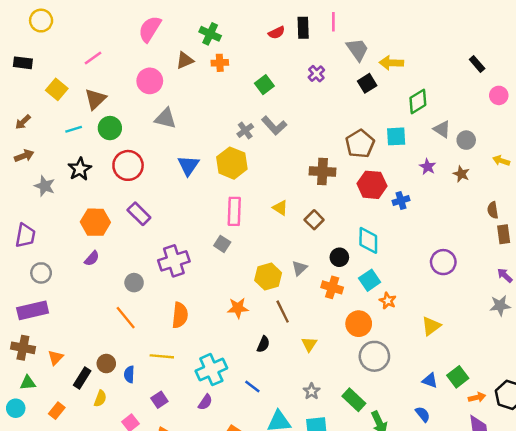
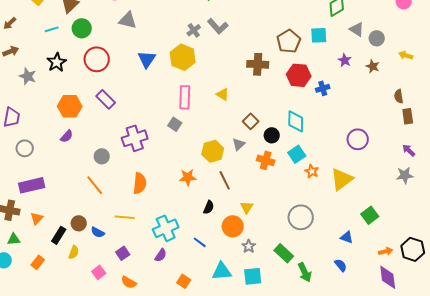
brown square: (314, 220) -> (251, 121), moved
purple rectangle: (33, 310) -> (32, 185), moved
orange circle: (359, 324) -> (233, 226), moved
yellow triangle: (431, 326) -> (342, 179), moved, size x1.4
blue semicircle: (129, 374) -> (98, 232), turned -64
green square: (458, 377) -> (370, 215), moved

